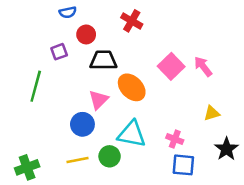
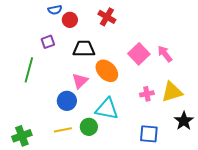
red circle: (86, 34) -> (70, 20), moved
yellow triangle: (212, 113) -> (172, 92), size x1.6
pink cross: (175, 139) -> (147, 94), moved, turned -32

